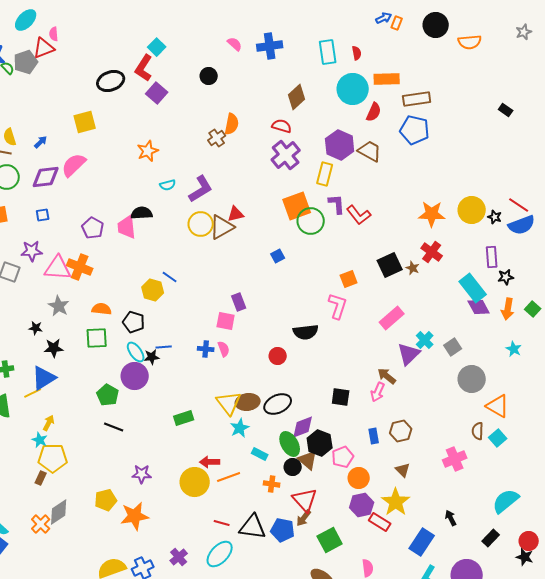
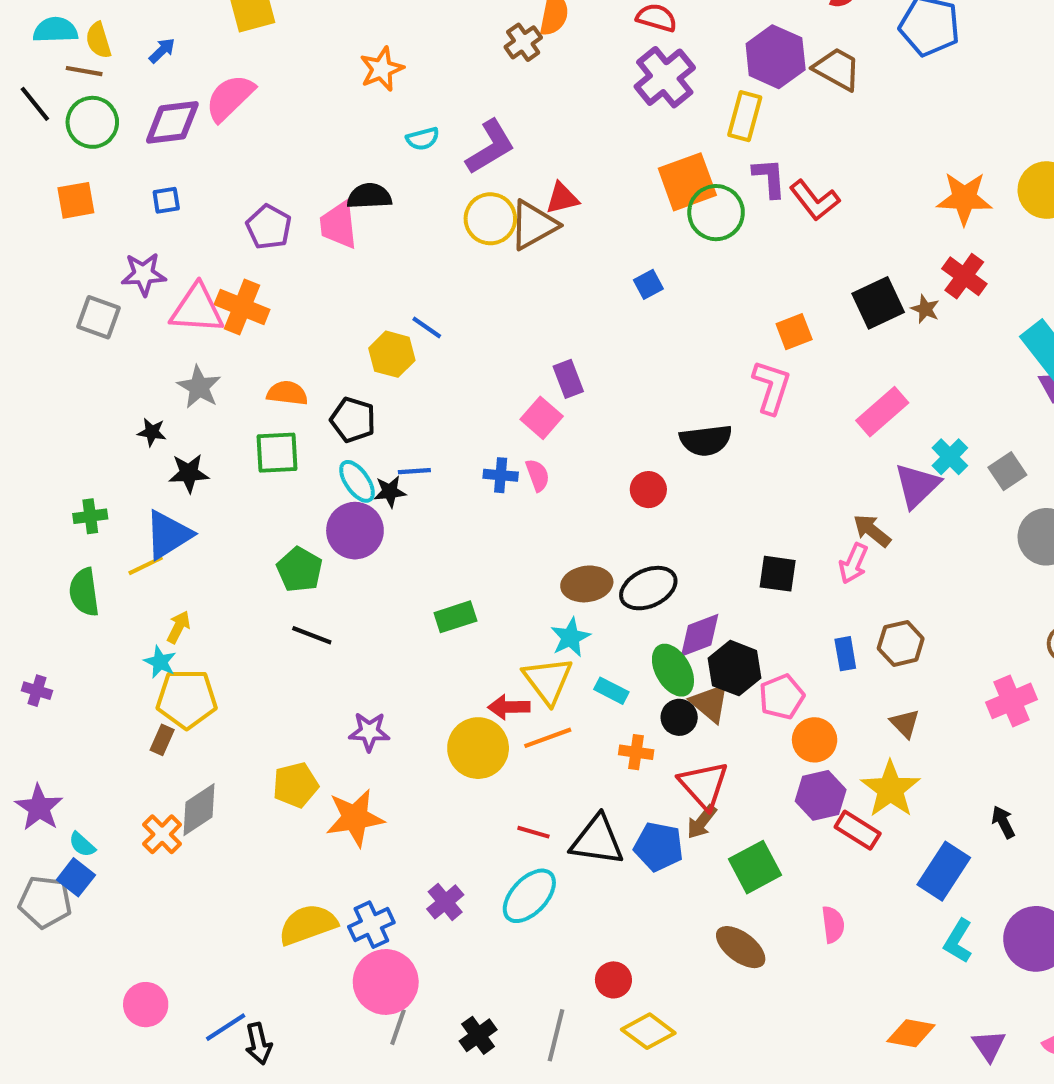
pink square: (226, 321) -> (542, 418), turned 30
yellow triangle: (229, 403) -> (548, 680), moved

